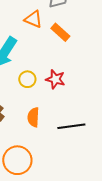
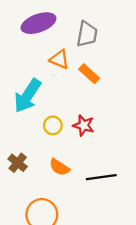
orange semicircle: (33, 117) -> (59, 167), turned -60

